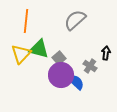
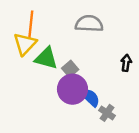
gray semicircle: (75, 20) -> (89, 24), turned 45
yellow triangle: (21, 54) -> (25, 44), moved
gray cross: (90, 66) -> (107, 113), moved

